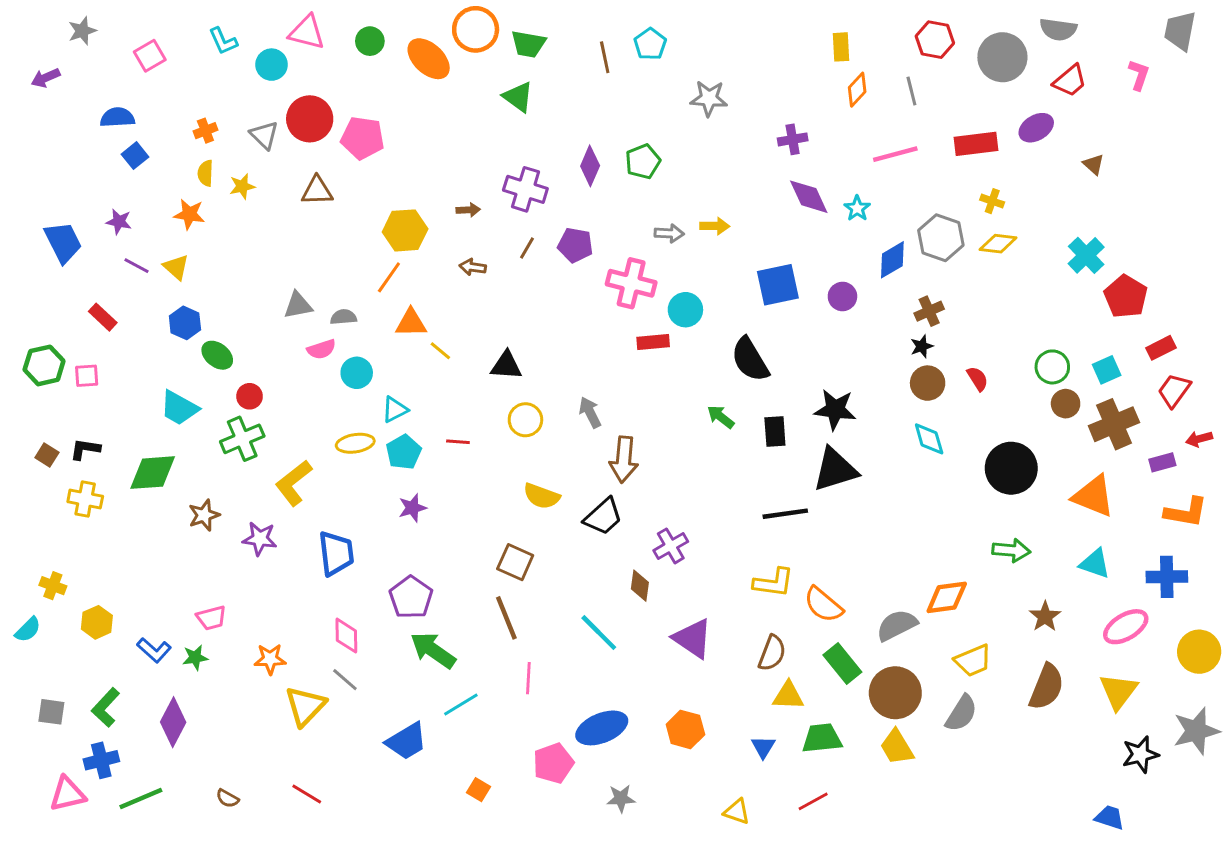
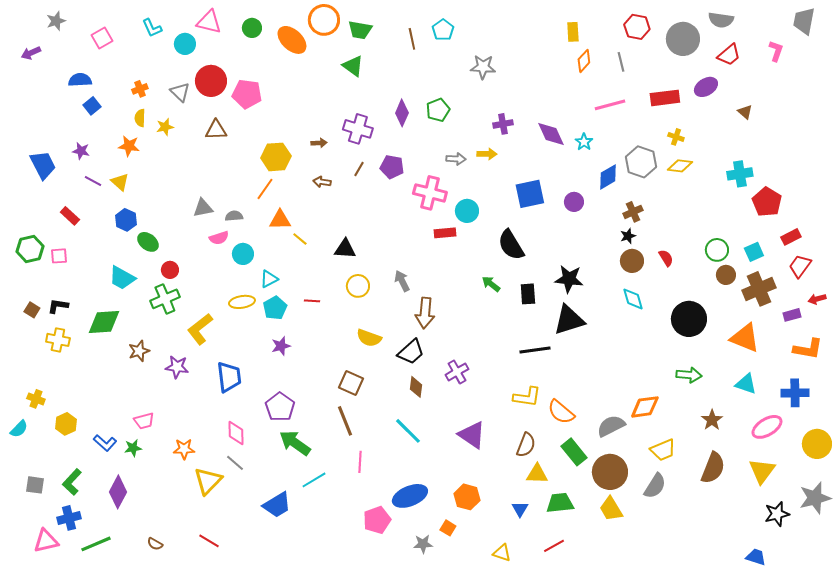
purple cross: (793, 139) -> (503, 124), moved
cyan cross: (1086, 255) -> (740, 174), turned 35
brown diamond: (640, 586) -> (416, 387), moved
orange square: (478, 790) -> (448, 528), moved

